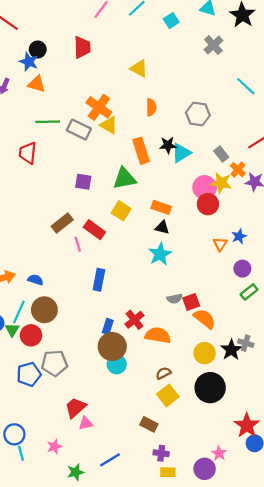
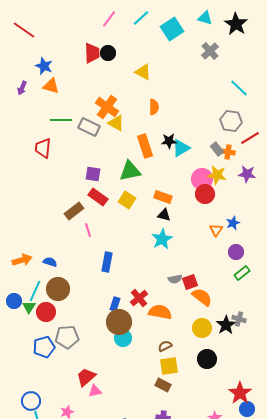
cyan square: (171, 21) -> (172, 29), size x1.6
black circle: (38, 49) -> (108, 53), moved
gray hexagon: (198, 114) -> (231, 121), moved
orange cross: (238, 170) -> (228, 152), moved, turned -32
red rectangle: (94, 230) -> (98, 197), moved
black circle: (210, 388) -> (207, 359), size x0.7
yellow square: (168, 395) -> (169, 366), turned 30
brown rectangle: (149, 424) -> (163, 385), moved

